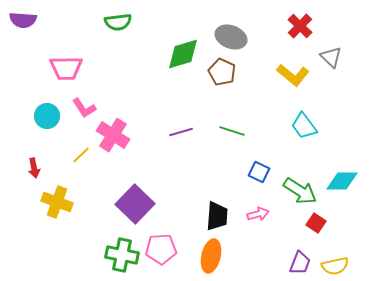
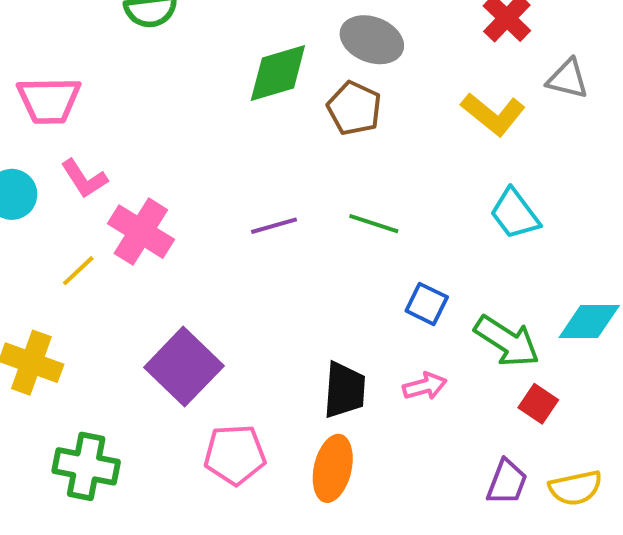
gray triangle: (331, 57) -> (568, 79), turned -30
green cross: (122, 255) -> (86, 466), moved

